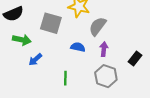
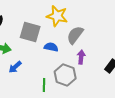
blue semicircle: (78, 47) -> (51, 47), moved
gray hexagon: (106, 76) -> (65, 75), moved

